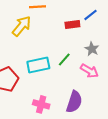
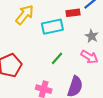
green line: (64, 59) -> (57, 58), moved
cyan rectangle: (38, 65) -> (52, 27), moved

